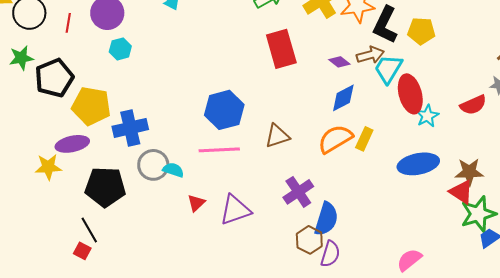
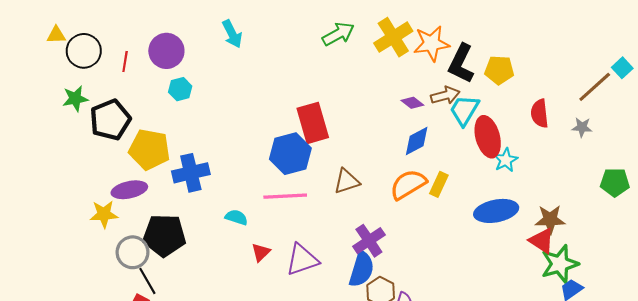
red rectangle: (281, 49) -> (313, 123), moved
red semicircle: (473, 105) -> (540, 113), moved, turned 108
gray circle: (153, 165) -> (133, 252), moved
blue semicircle: (326, 219) -> (361, 269), moved

